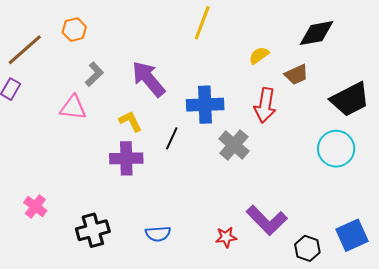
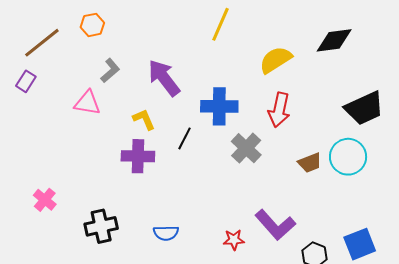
yellow semicircle: (259, 55) -> (276, 60), size x1.6
brown trapezoid: (296, 75) -> (310, 163), moved

